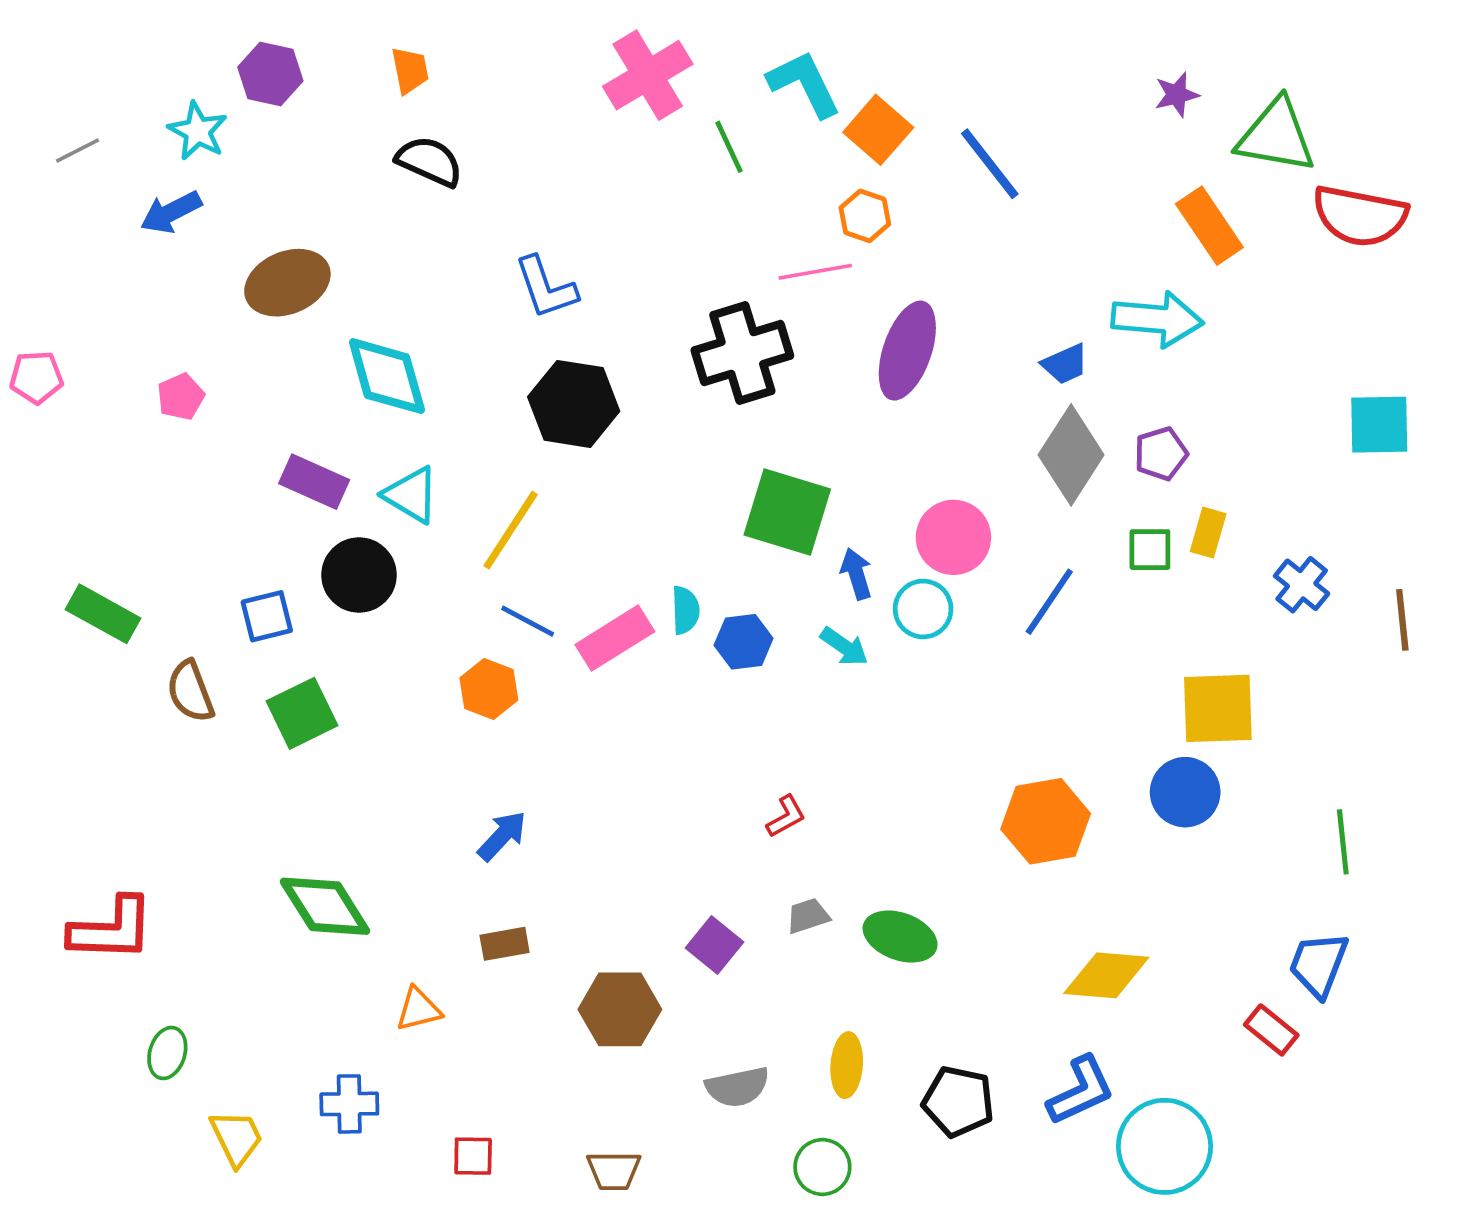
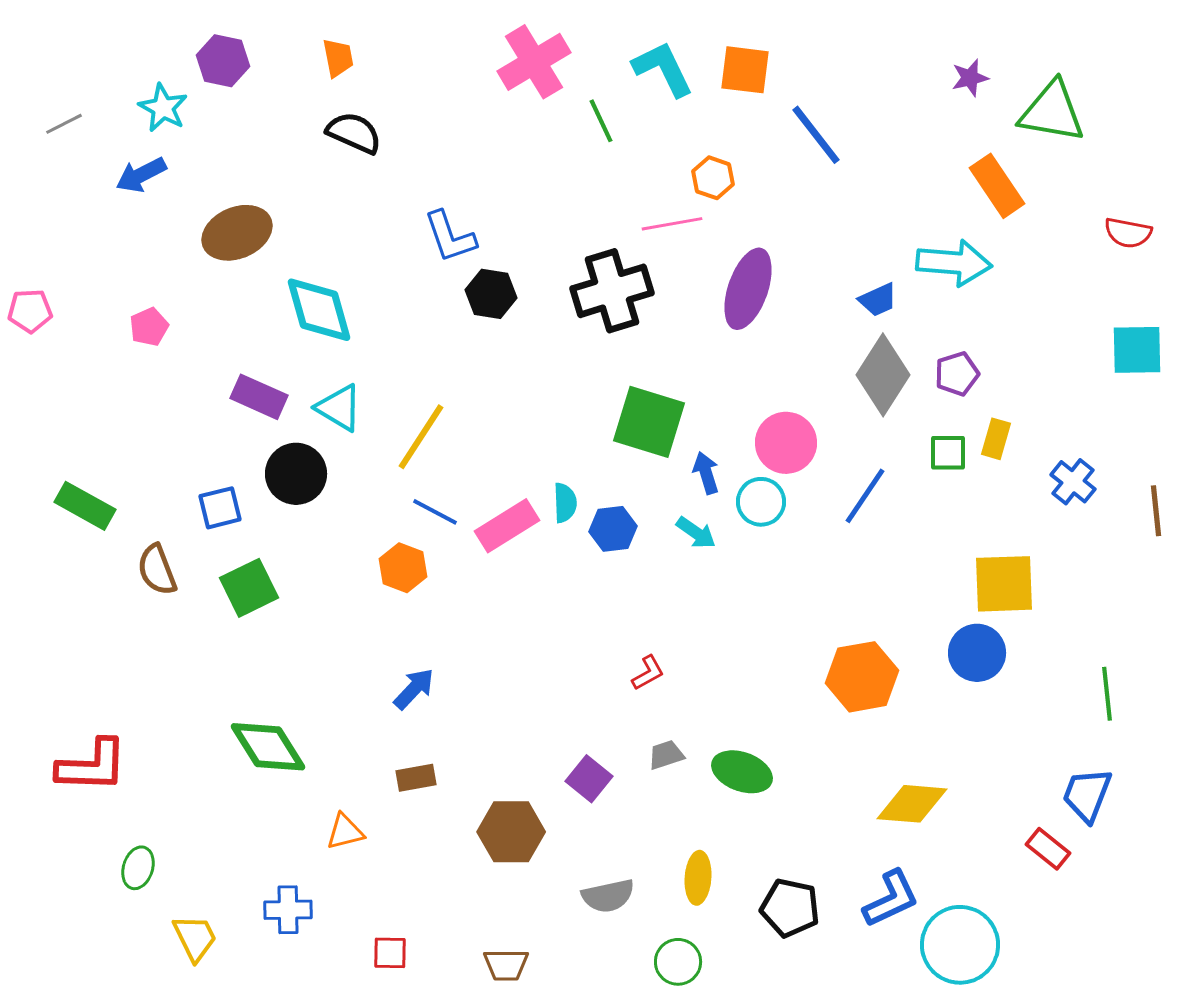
orange square: (878, 130) -> (745, 70), moved, turned -34
red semicircle: (1360, 216) -> (1128, 233), moved, size x0.6
black hexagon: (574, 404) -> (491, 294), moved, size x0.7

